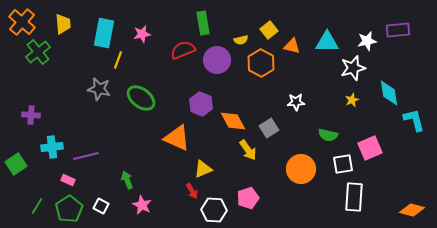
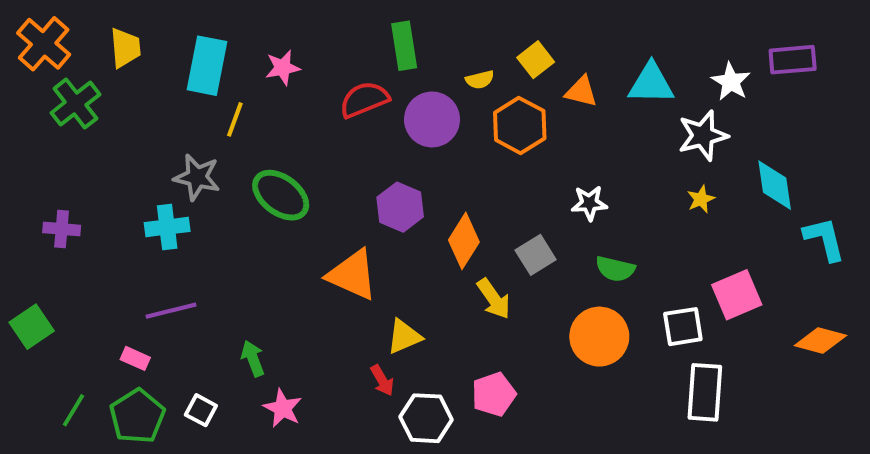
white star: (367, 41) -> (731, 82), turned -30
orange diamond: (233, 121) -> (464, 241), turned 60
green semicircle: (328, 135) -> (615, 269), moved
cyan cross: (52, 147) -> (167, 227), moved
orange diamond: (412, 210) -> (820, 341), moved

